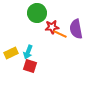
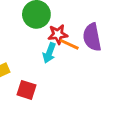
cyan arrow: (28, 52) -> (49, 53), moved

